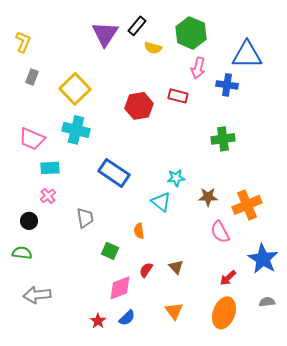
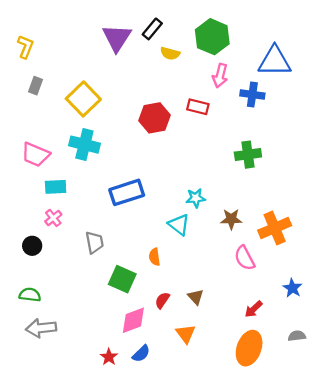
blue rectangle: (114, 173) -> (127, 192), turned -52
green square: (110, 251) -> (122, 279), size x1.4
green semicircle: (22, 253) -> (30, 295), moved
blue star: (263, 259) -> (292, 288), size x0.6
orange triangle: (174, 311) -> (186, 334), moved

